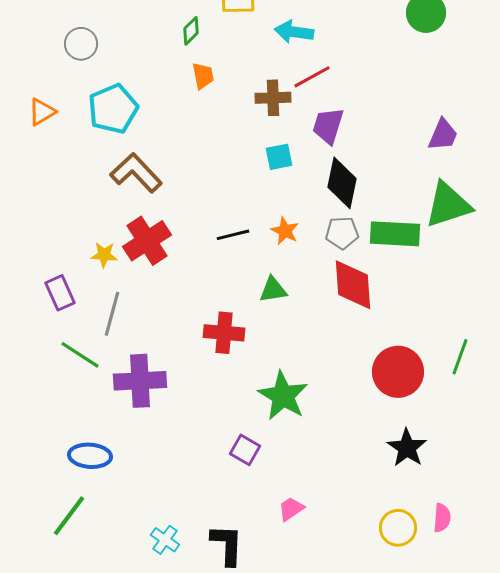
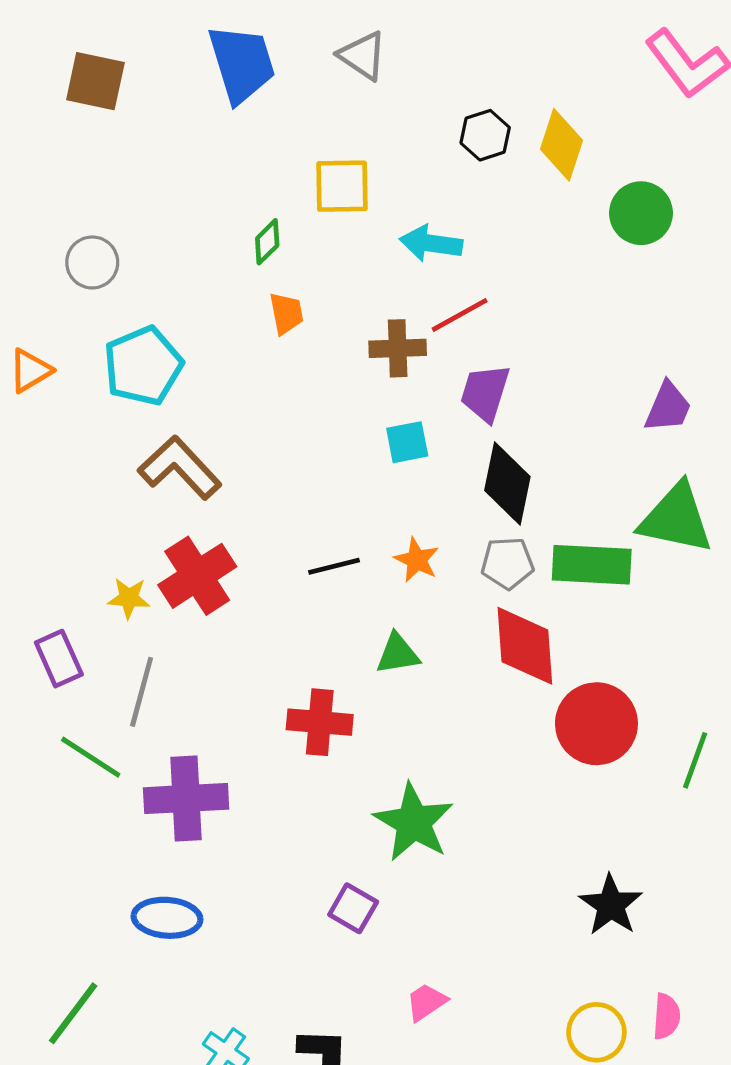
green triangle: (448, 205) -> (676, 519), turned 30
red circle: (398, 372) -> (596, 724), moved
blue ellipse: (90, 456) -> (167, 918), moved

